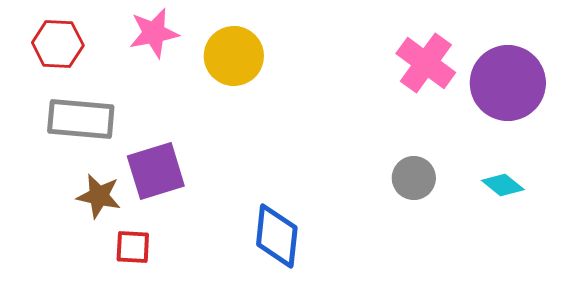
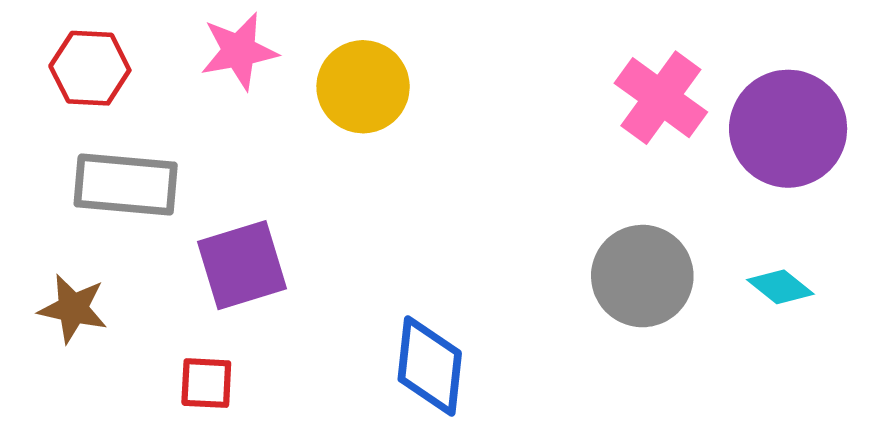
gray circle: (414, 178) -> (642, 276), size x1.5
brown star: (99, 196) -> (73, 309), moved

